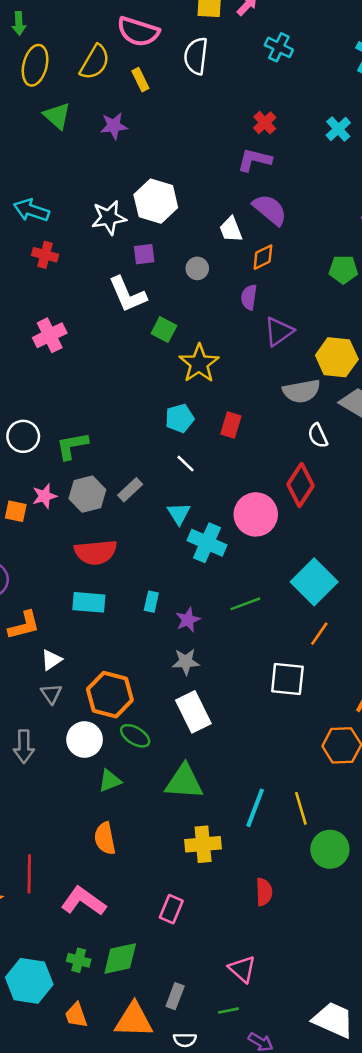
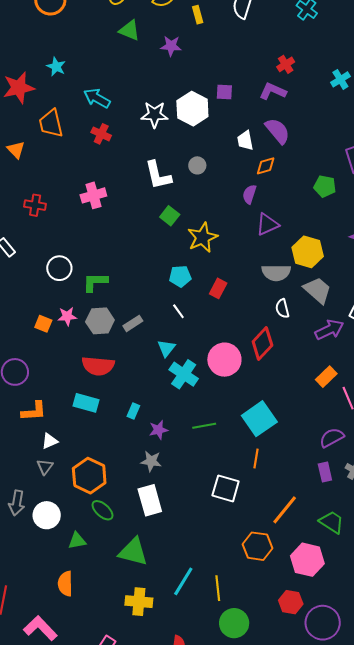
green triangle: (57, 116) -> (129, 30), turned -30
purple square: (144, 254) -> (224, 92), moved
gray circle: (197, 268) -> (197, 165), moved
green square: (164, 330) -> (170, 216), moved
orange line: (319, 634) -> (256, 459), turned -36
white circle: (85, 740) -> (47, 515), moved

